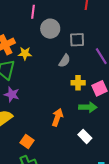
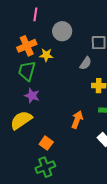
pink line: (33, 12) -> (35, 14), moved
gray circle: (50, 29) -> (62, 31), moved

